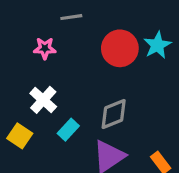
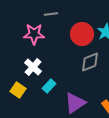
pink star: (45, 48) -> (34, 34), size x1.5
gray diamond: (114, 114) -> (90, 62), moved

